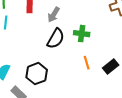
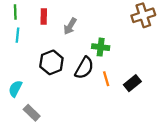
black semicircle: (56, 39) -> (84, 68), moved
black hexagon: (37, 74) -> (51, 62), moved

